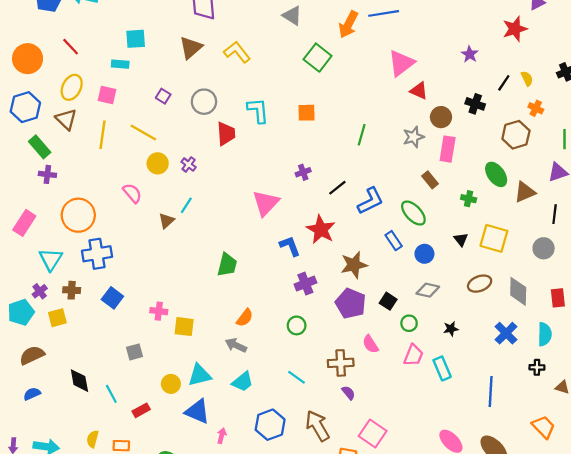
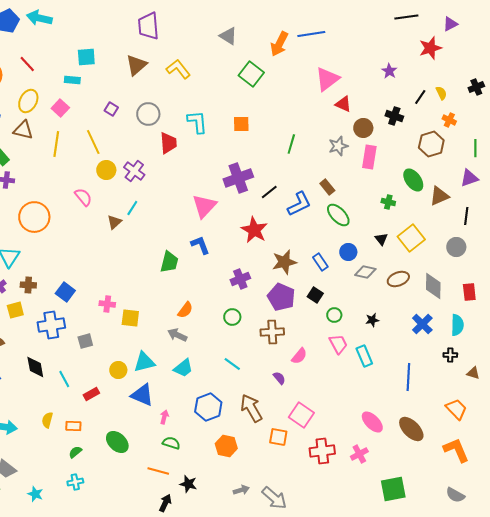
pink square: (107, 95) -> (60, 108), turned 30
brown triangle: (66, 119) -> (23, 130), turned -30
yellow line: (143, 133) -> (93, 142), turned 35
purple cross: (189, 164) -> (134, 171), size x1.5
purple cross: (303, 172) -> (238, 178), size x2.0
brown rectangle: (430, 180) -> (327, 187), moved
yellow square: (494, 238) -> (411, 238), turned 36
blue rectangle: (394, 241) -> (320, 262), moved
blue L-shape: (290, 246) -> (200, 245), moved
blue cross: (97, 254) -> (51, 325), moved
gray diamond: (428, 290) -> (365, 272), moved
pink semicircle: (370, 344) -> (299, 356), moved, turned -108
pink trapezoid: (413, 355) -> (338, 344), turned -50
brown cross: (341, 363) -> (272, 332), moved

